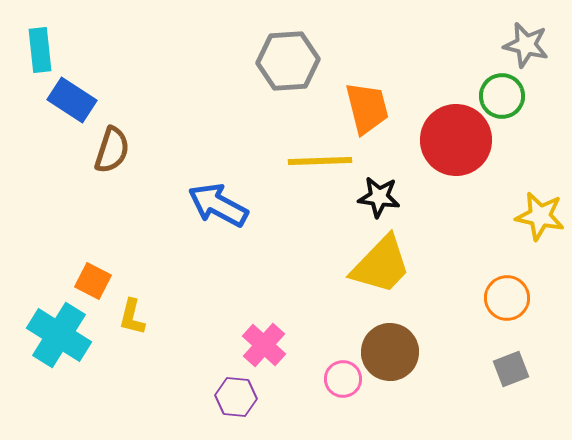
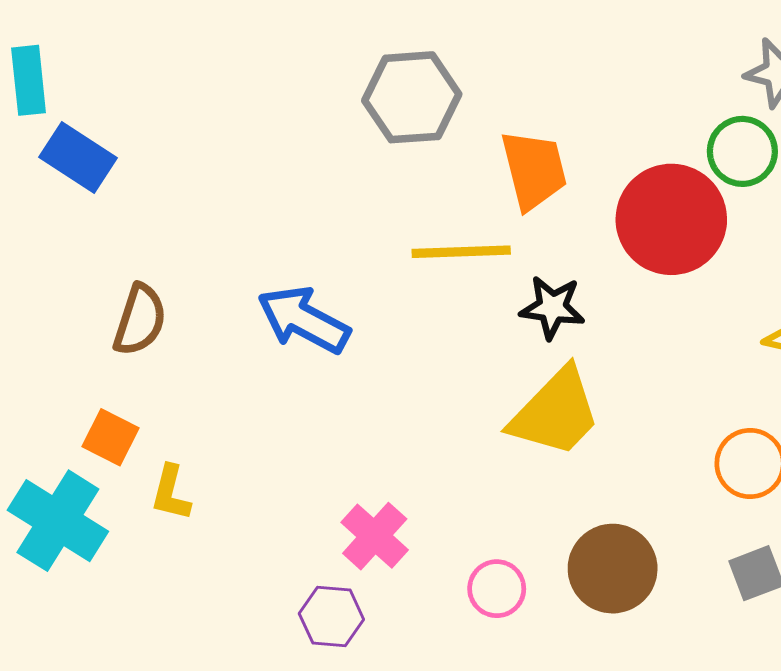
brown semicircle: (112, 150) -> (140, 320), moved
brown circle: (390, 352) -> (613, 569), moved

